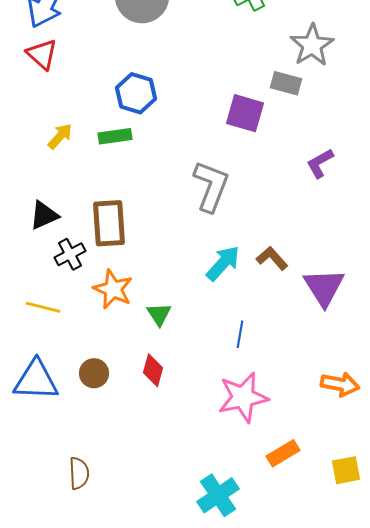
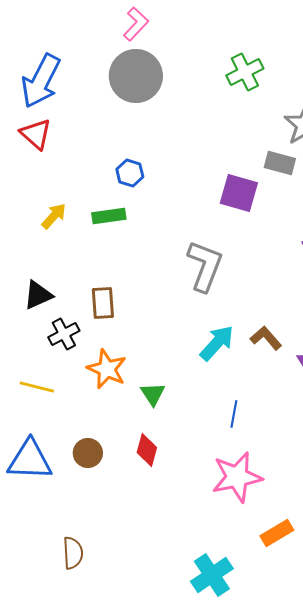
blue hexagon: (136, 93) -> (130, 173), size x0.7
brown rectangle: (109, 223) -> (103, 303), size x0.7

